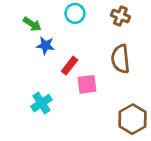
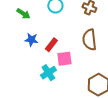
blue star: (46, 46) -> (31, 40), moved
cyan cross: (41, 103) -> (48, 73), moved

